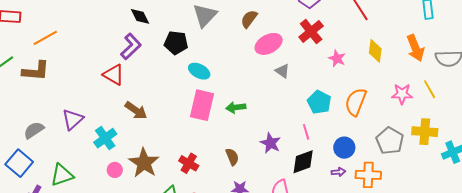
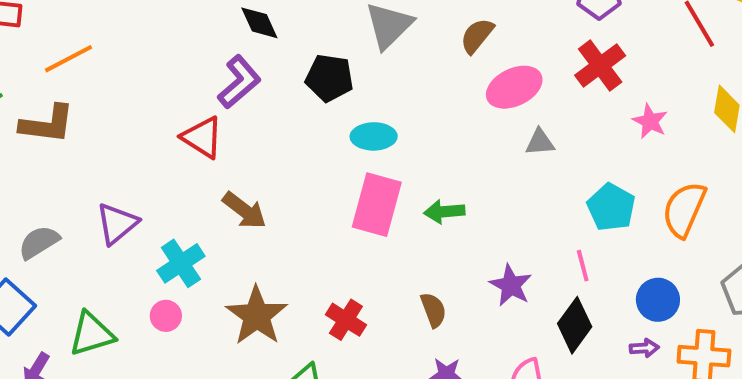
cyan ellipse: (199, 71) -> (374, 136), turned -30
gray triangle: (282, 71) -> (540, 142), turned -42
black diamond: (303, 162) -> (575, 325), turned -36
pink circle: (115, 170) -> (166, 316), moved

